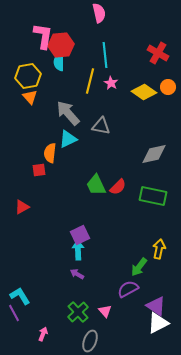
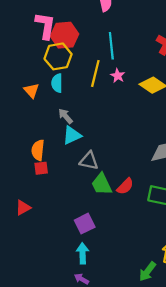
cyan semicircle: (59, 62) -> (57, 83), moved
yellow hexagon: (28, 76) -> (58, 56), moved
gray arrow: (68, 113) -> (66, 116), moved, size x0.6
gray triangle: (101, 126) -> (89, 161), moved
orange semicircle: (50, 153) -> (38, 150), moved
purple square: (80, 235) -> (85, 224), moved

